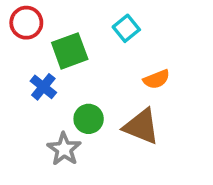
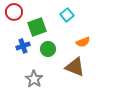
blue cross: (43, 87) -> (23, 46), turned 32
green circle: (89, 119) -> (48, 49), moved

